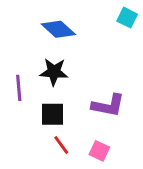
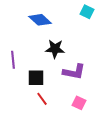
black star: (54, 72) -> (55, 49), moved
pink square: (99, 151) -> (79, 103), moved

